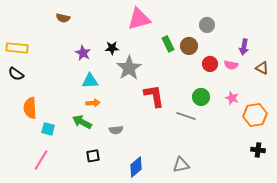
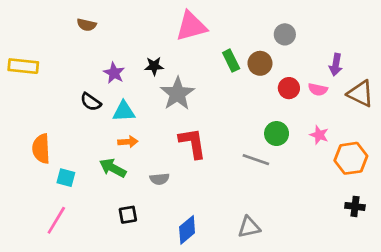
brown triangle: (262, 68) -> (360, 94), size x1.5
black semicircle: (16, 74) -> (91, 102), moved
red L-shape: (154, 96) -> (193, 143), moved

